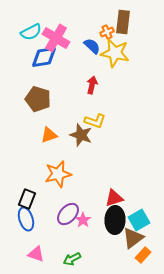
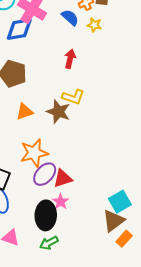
yellow star: (115, 53) -> (94, 25), size x0.5
red triangle: (114, 198) -> (63, 178), moved
purple ellipse: (68, 214) -> (45, 174), moved
black ellipse: (115, 220) -> (46, 215), moved

